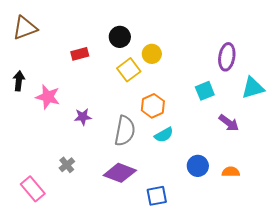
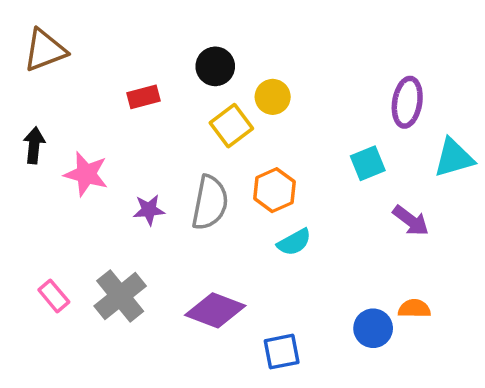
gray semicircle: (125, 131) -> (210, 203), moved
gray cross: (67, 165) -> (120, 296), size x1.8
blue circle: (198, 166) -> (373, 328), moved
pink rectangle: (33, 189) -> (54, 296), moved, size x0.7

